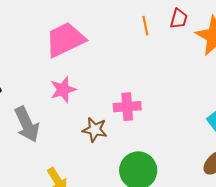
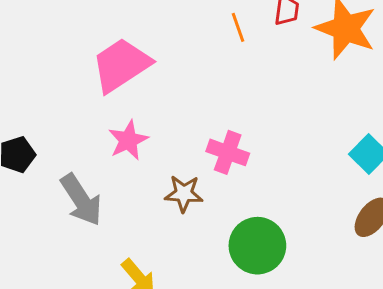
pink cross: (127, 107) -> (228, 152), turned 32

